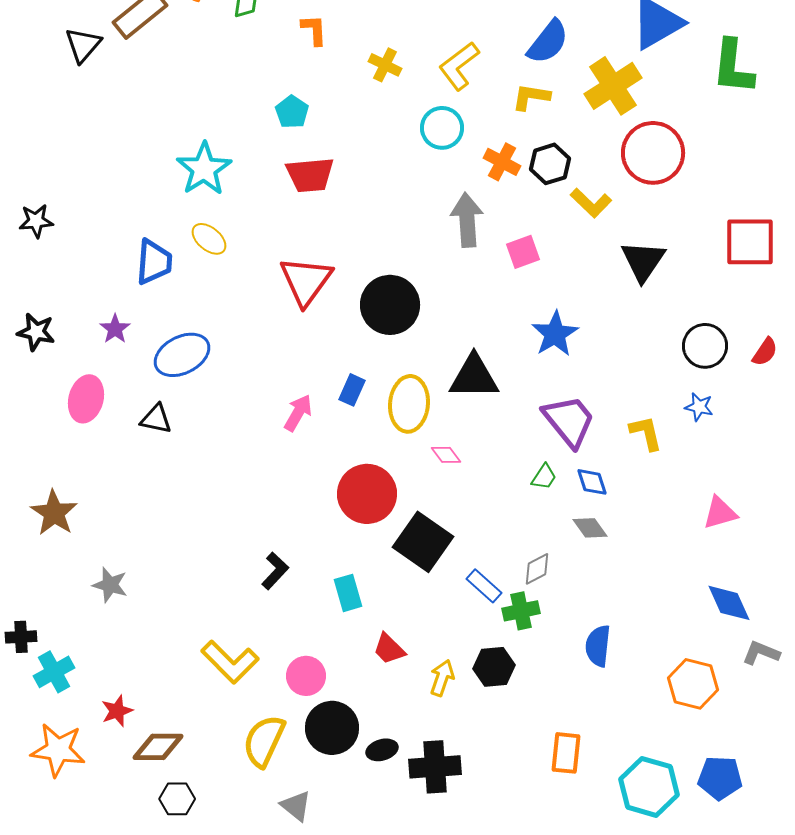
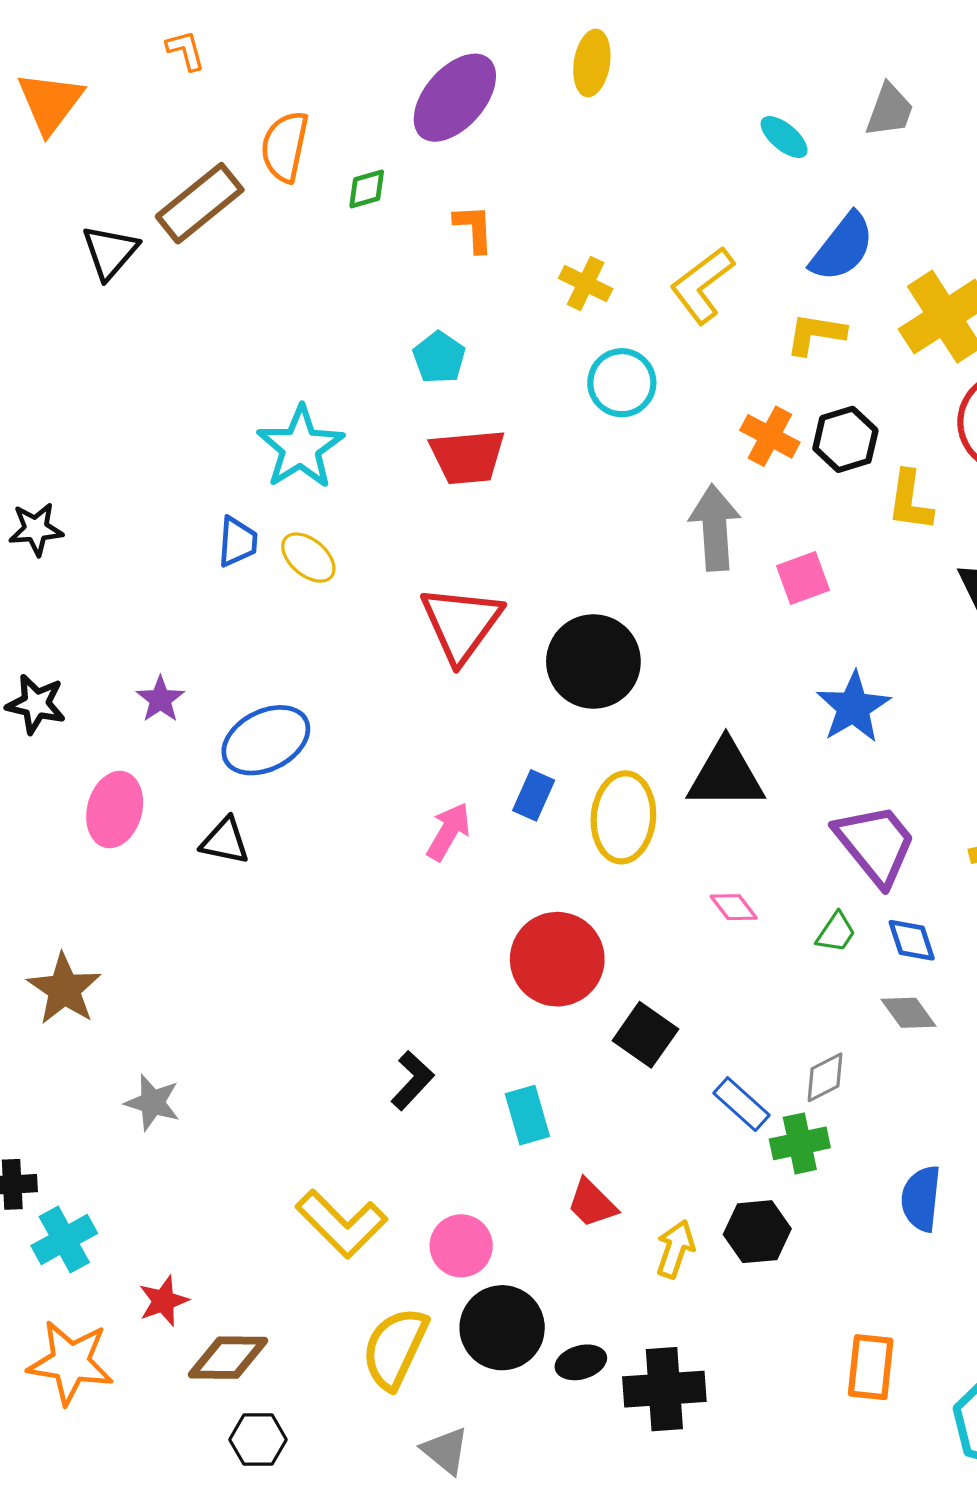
cyan circle: (442, 128) -> (622, 383), moved
yellow L-shape: (591, 203) -> (910, 501), turned 54
blue trapezoid: (154, 262) -> (238, 542), moved, size x0.7
pink diamond: (446, 455) -> (734, 907), moved
black square: (423, 542) -> (645, 1035), size x0.7

